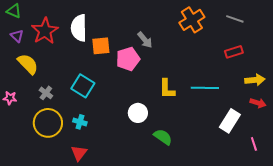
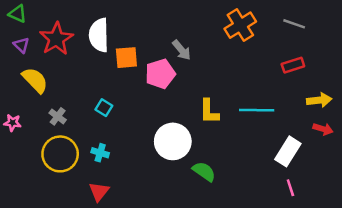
cyan square: (83, 86) -> (104, 108), size x0.6
white circle: (138, 113) -> (173, 141), size x1.5
pink line: (254, 144) -> (290, 188), moved

